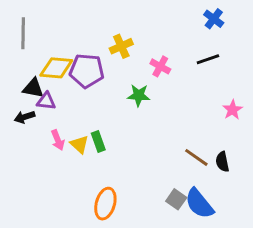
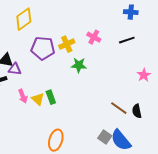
blue cross: (214, 19) -> (131, 12), turned -32
yellow cross: (121, 46) -> (67, 44), moved
pink cross: (160, 66) -> (94, 37), moved
yellow diamond: (56, 68) -> (24, 19), moved, turned -40

